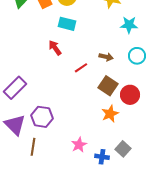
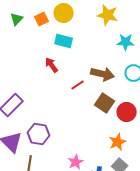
brown arrow: (106, 57) -> (103, 74), size x1.6
orange star: (110, 114) -> (118, 142), moved

